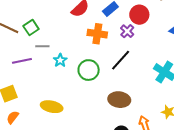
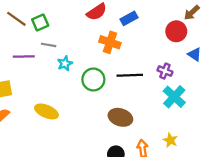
red circle: (139, 15) -> (176, 31), moved
purple cross: (127, 31) -> (165, 71), moved, turned -32
black line: (121, 60) -> (130, 75), turned 35

